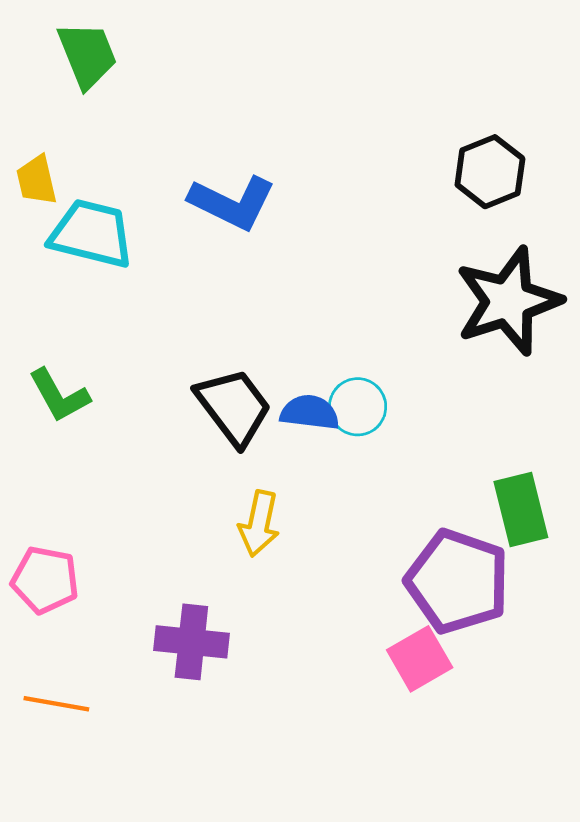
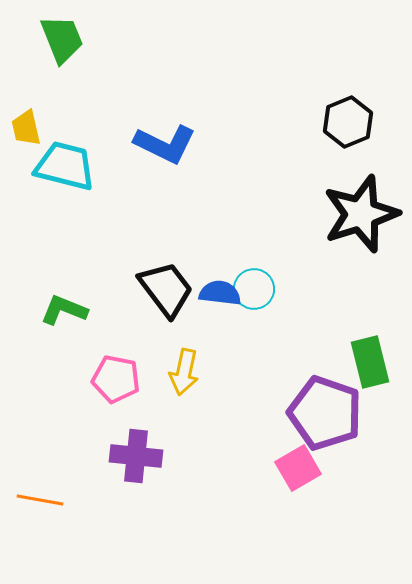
green L-shape: (59, 396) -> (64, 310), moved, turned 141
pink pentagon: (45, 580) -> (116, 379), moved

